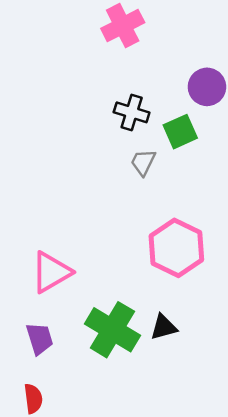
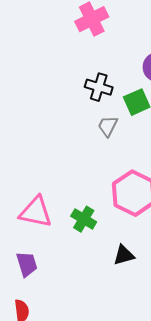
pink triangle: (51, 272) -> (36, 212), turned 42
green cross: (112, 330) -> (84, 219), moved, size x0.6

